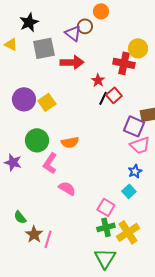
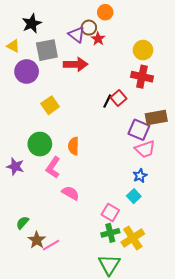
red cross: (124, 63) -> (142, 77), moved
red star: (98, 80) -> (98, 39), moved
purple circle: (24, 99) -> (27, 71), moved
orange semicircle: (70, 142) -> (74, 146), turned 102
green semicircle: (20, 217) -> (22, 223), turned 80
pink line: (48, 239) -> (51, 245), turned 42

